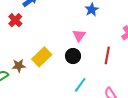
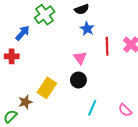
red cross: (15, 20) -> (12, 56), turned -32
red line: (107, 55) -> (107, 46), moved

